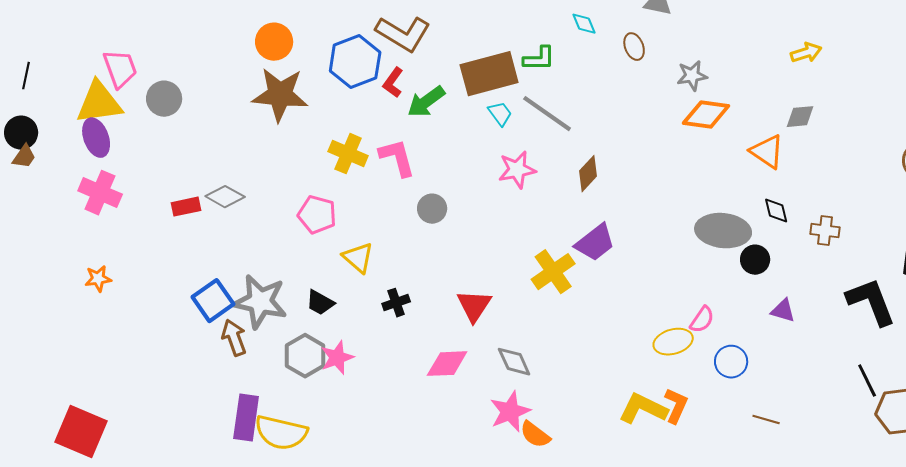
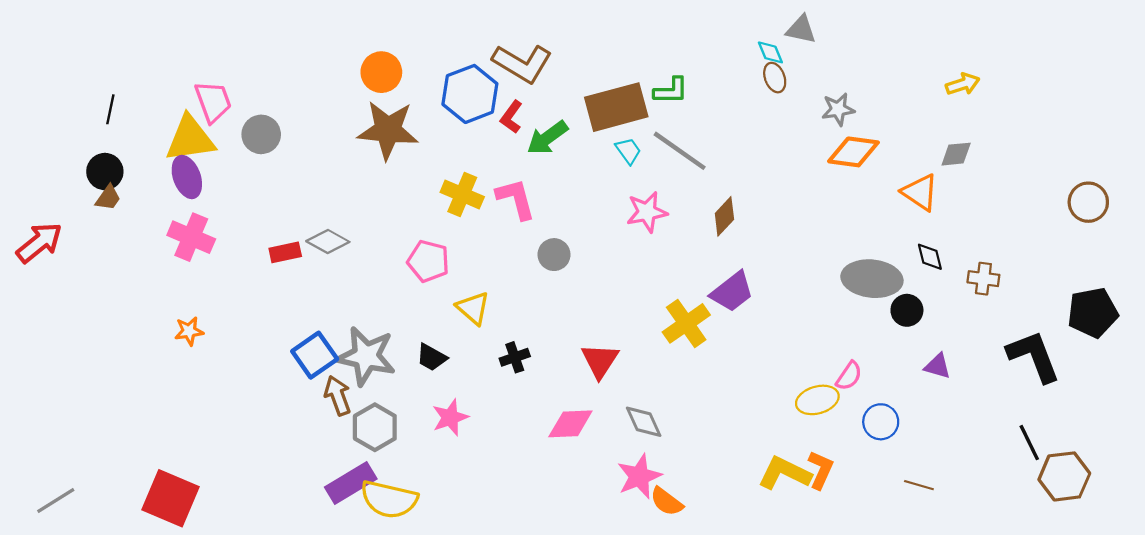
cyan diamond: (584, 24) -> (770, 52), moved
gray hexagon: (305, 356) -> (375, 427), moved
purple rectangle: (246, 418) -> (351, 483), turned 51

